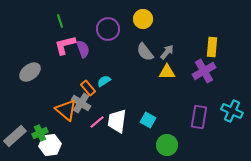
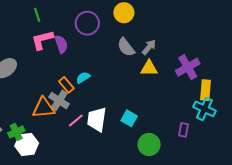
yellow rectangle: (212, 47) -> (205, 90), moved
orange triangle: (66, 110) -> (43, 108), turned -45
cyan cross: (232, 111) -> (204, 109), moved
purple rectangle: (199, 117) -> (184, 130), moved, size x0.6

